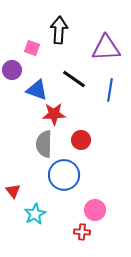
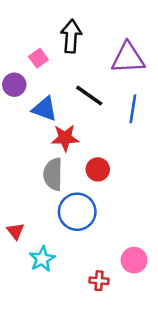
pink square: (32, 48) -> (38, 58), turned 35
pink circle: (95, 210) -> (134, 260), moved

